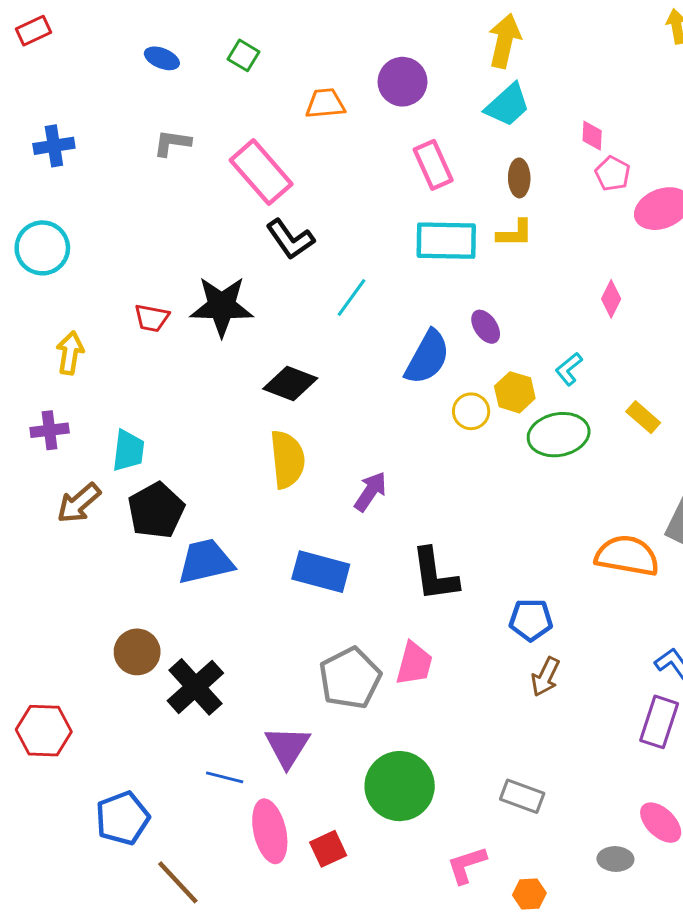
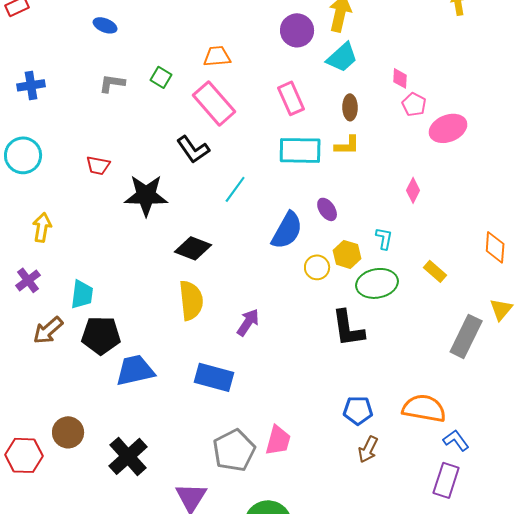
green square: (244, 55) -> (161, 77), moved
purple circle: (403, 82) -> (297, 30), moved
pink rectangle: (261, 172) -> (214, 103), moved
red trapezoid: (152, 318) -> (98, 165), moved
cyan L-shape: (569, 369) -> (384, 238), turned 140
purple cross: (50, 430) -> (28, 280), turned -30
black pentagon: (156, 510) -> (101, 335), turned 30
orange semicircle: (627, 556) -> (424, 408), moved
black L-shape: (435, 575) -> (348, 328), moved
brown circle: (137, 652) -> (68, 432), moved
red hexagon: (44, 731) -> (24, 455), moved

